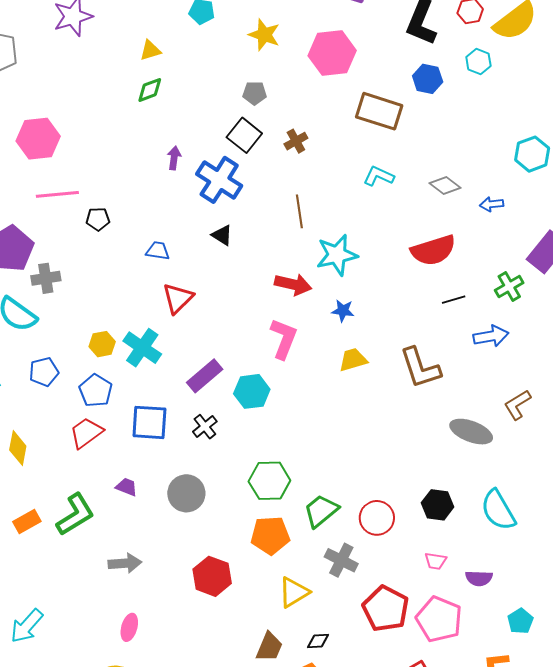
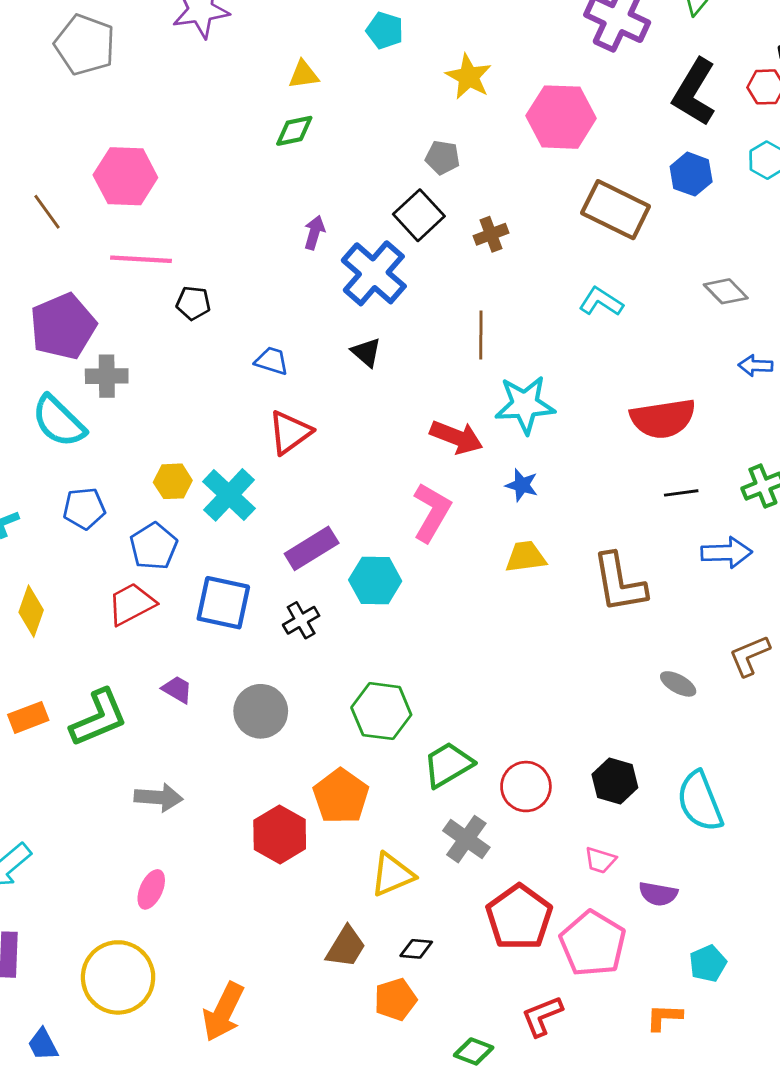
gray diamond: (445, 186) -> (726, 291), moved
gray ellipse: (471, 432) -> (678, 684), size x0.6
orange pentagon: (270, 535) -> (341, 796), moved, turned 30

